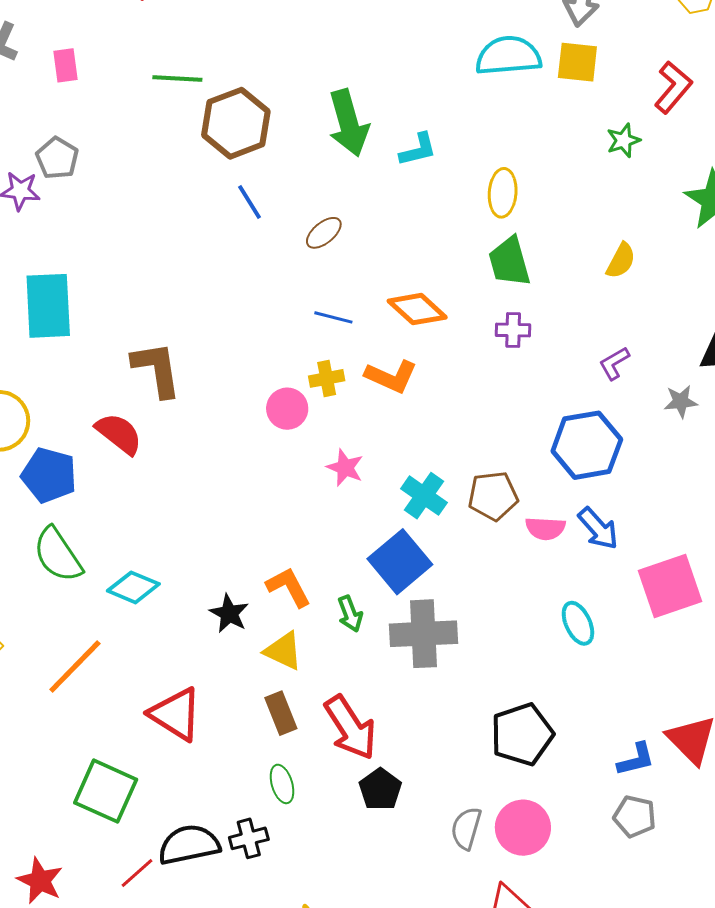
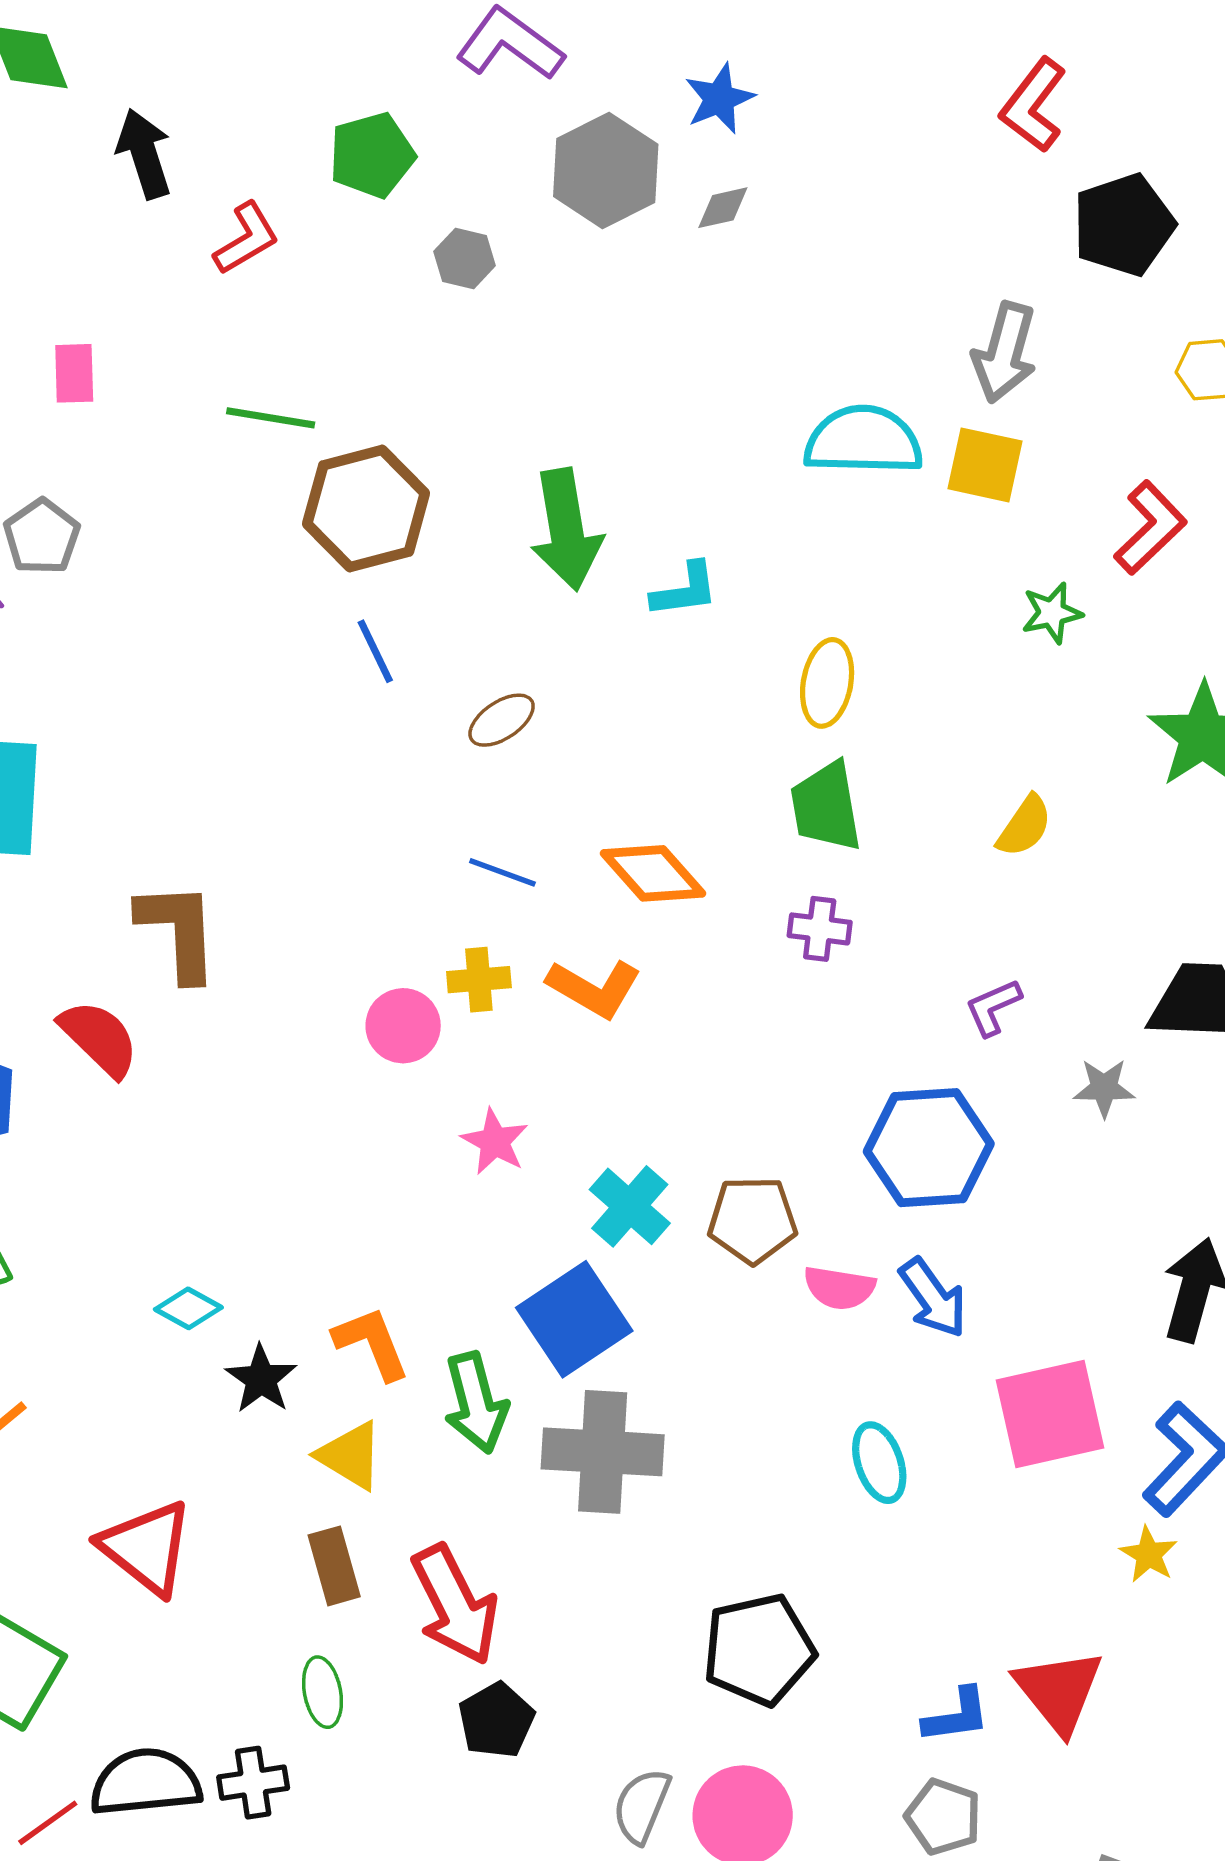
cyan diamond: (133, 587) -> (188, 1308), moved, size x0.7
green arrow: (350, 614) -> (476, 1403), size x1.5

